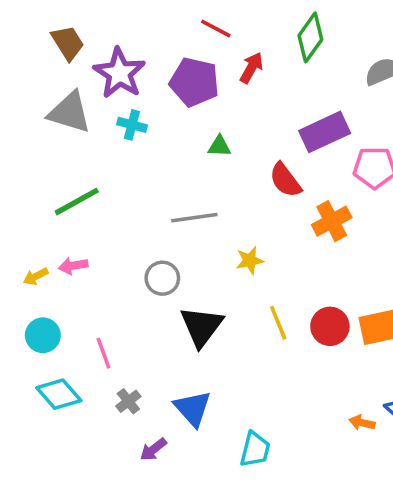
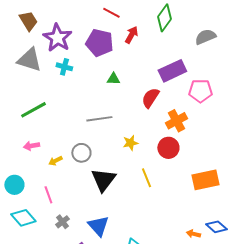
red semicircle: (285, 180) -> (150, 98), turned 70
yellow arrow: (36, 276) -> (55, 161), moved
red circle: (330, 326) -> (168, 148), moved

